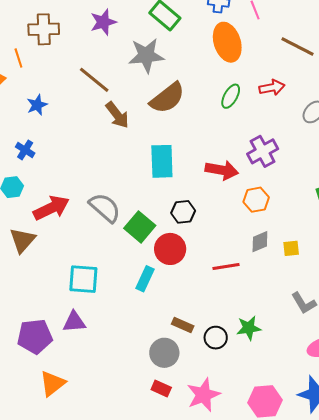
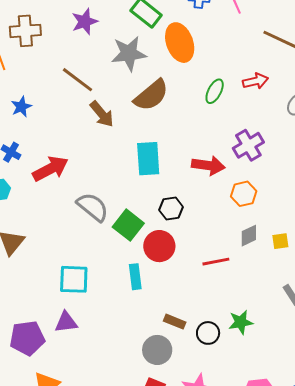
orange ellipse: (227, 42) -> (180, 43), moved
red arrow: (51, 208) -> (50, 169), moved
cyan rectangle: (145, 279) -> (135, 277), turned -30

